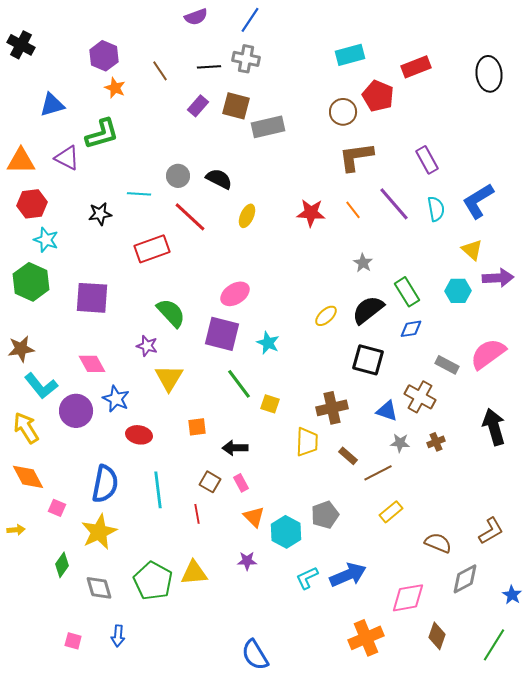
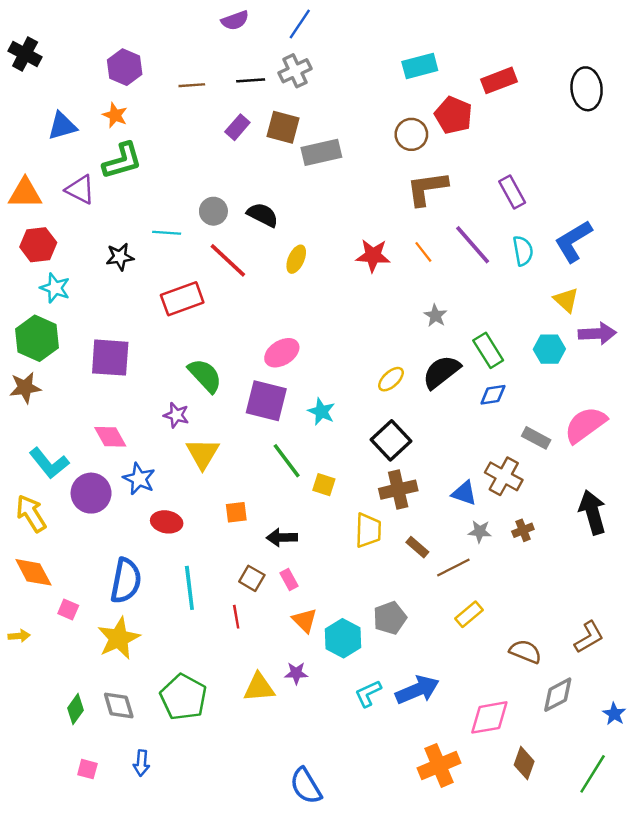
gray cross: (246, 59) -> (295, 71), turned -36
brown line: (160, 71) -> (192, 85), turned -60
orange star: (115, 88) -> (115, 115), moved
brown star: (21, 349) -> (25, 388), moved
black square: (368, 360) -> (391, 440), moved, turned 32
green diamond: (62, 565) -> (75, 709), moved
yellow triangle: (194, 573) -> (259, 687), moved

